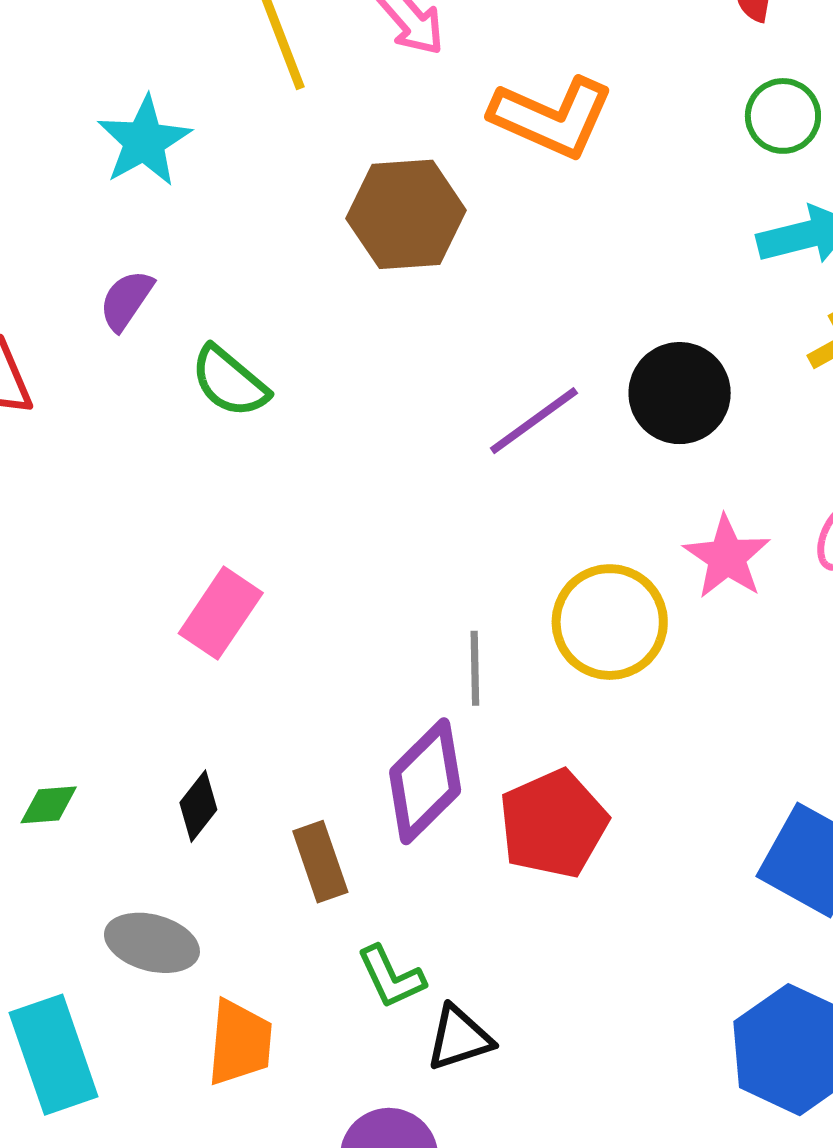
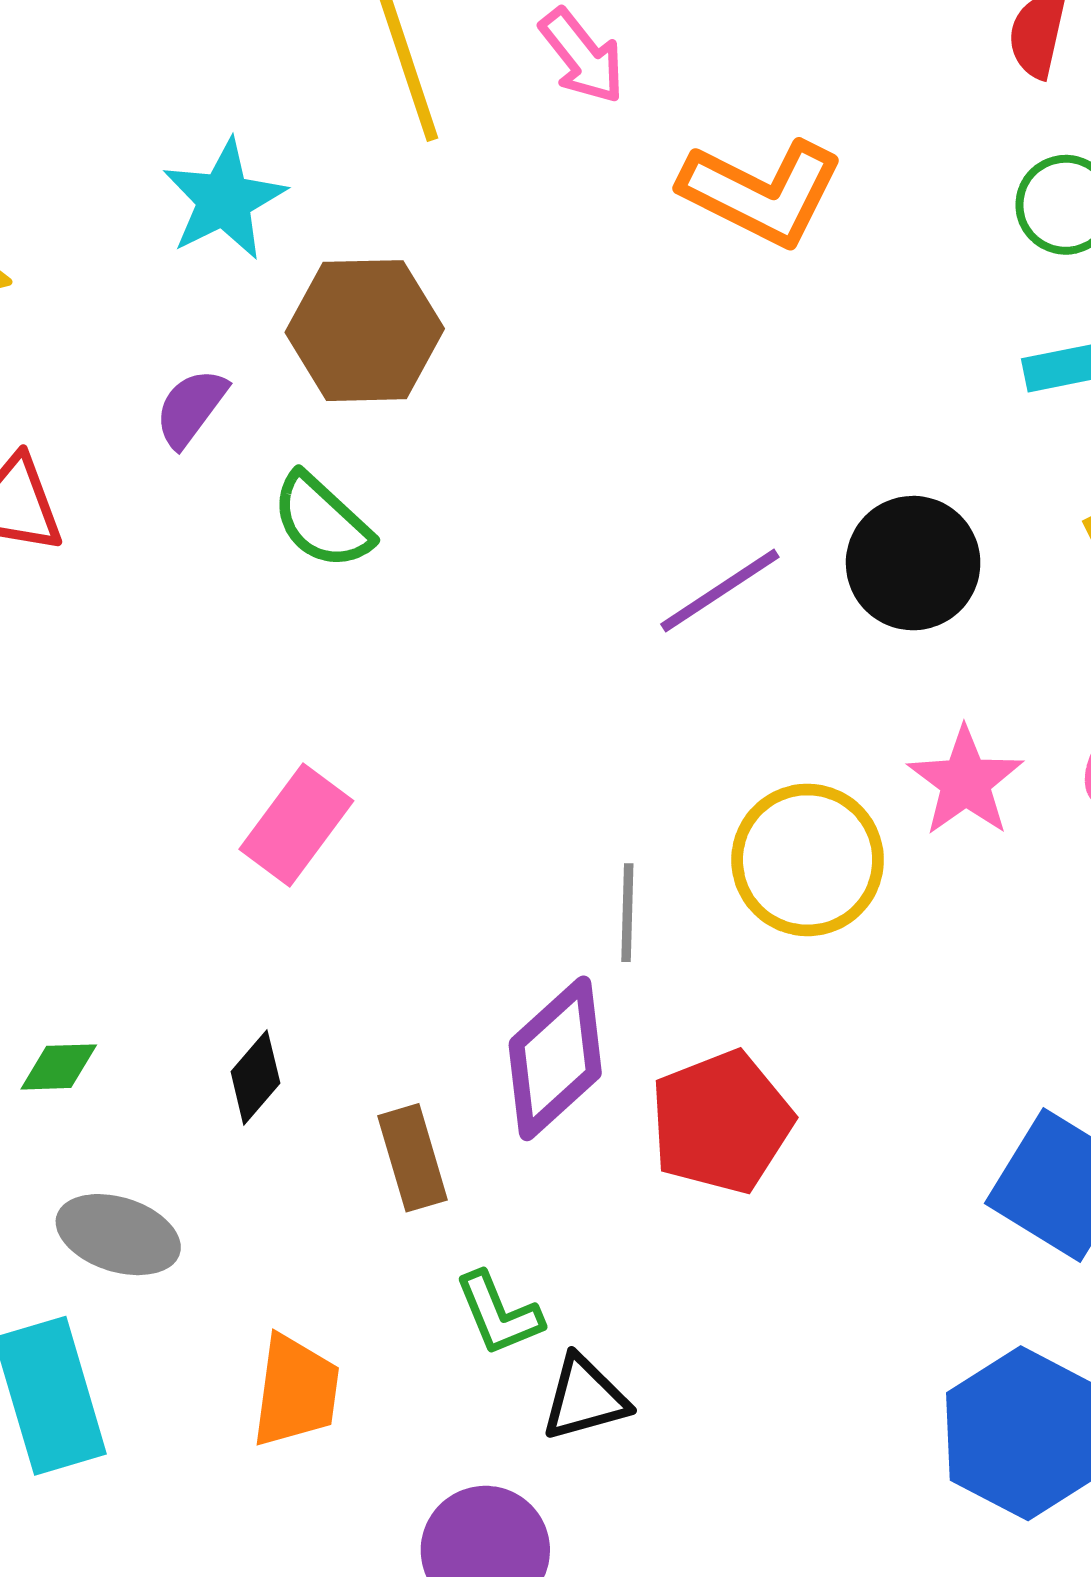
brown hexagon: (406, 214) -> (365, 331), moved
gray ellipse: (152, 943) -> (118, 1235), moved

